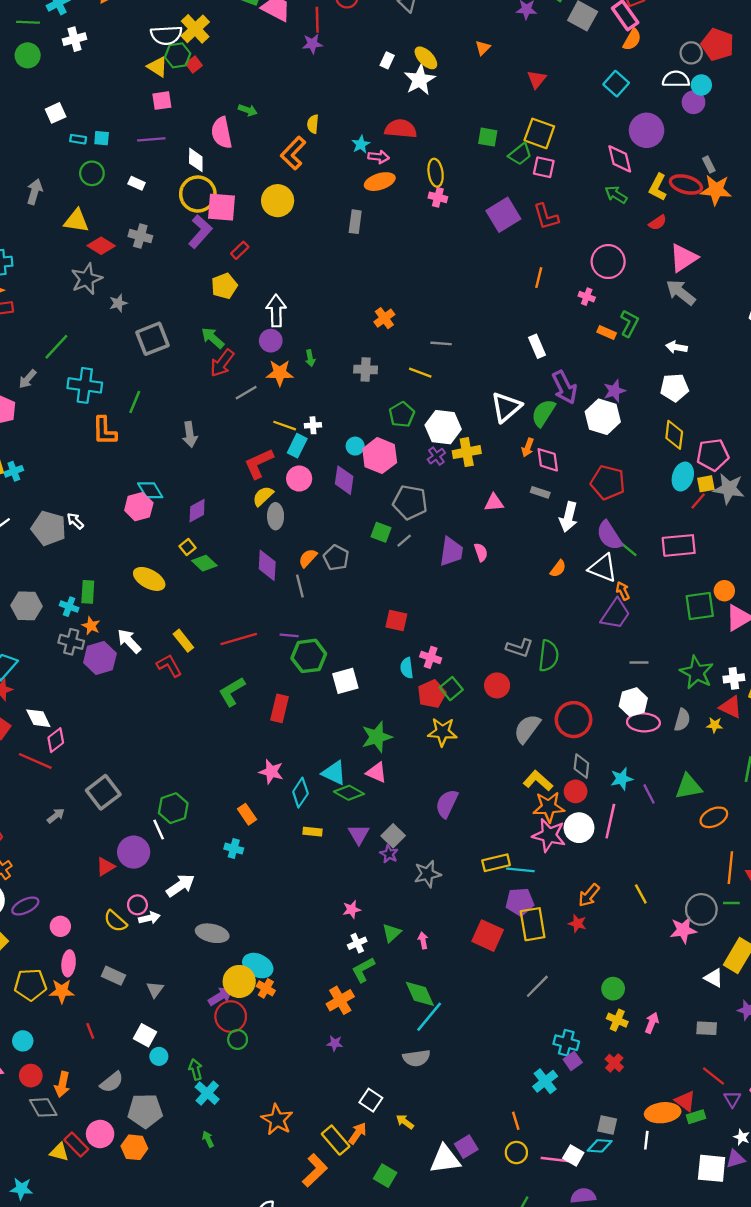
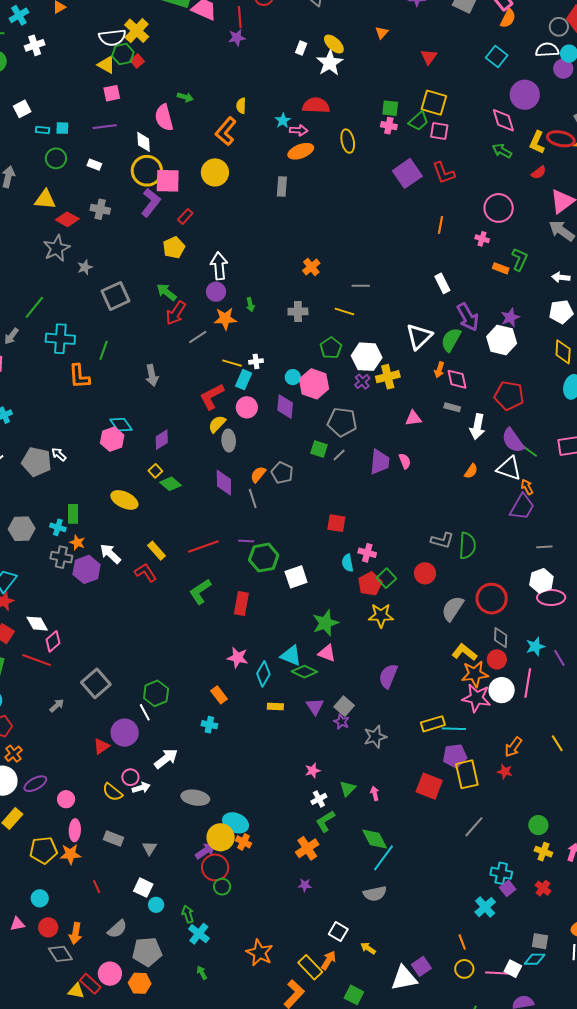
pink cross: (438, 197) -> (389, 126), moved

